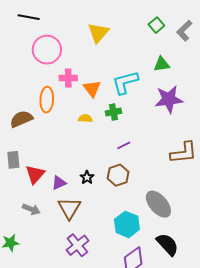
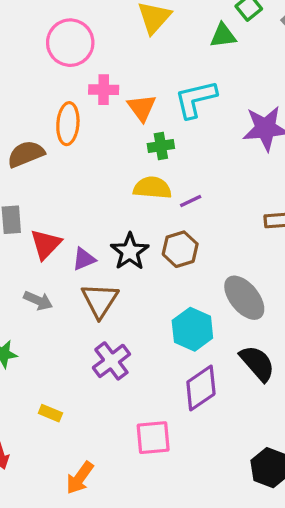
green triangle: (162, 64) -> (223, 35), moved
green cross: (113, 112) -> (161, 146), moved
yellow semicircle: (85, 118) -> (152, 188), moved, size x1.6
black star: (87, 177) -> (130, 252), size x1.6

